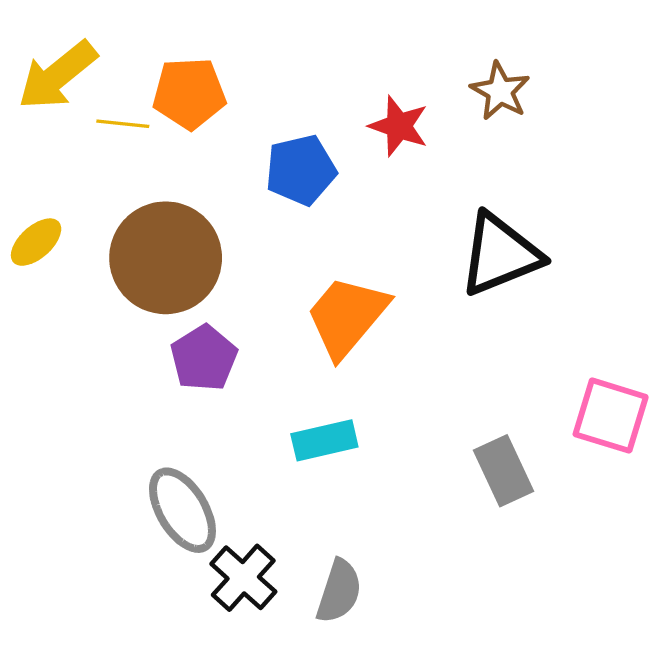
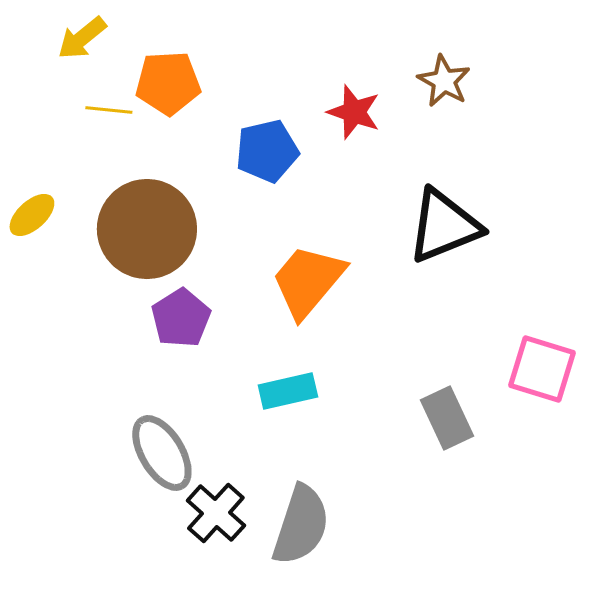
yellow arrow: (57, 75) -> (82, 38), moved, size x0.7
gray semicircle: (339, 591) -> (301, 525), size x1.4

